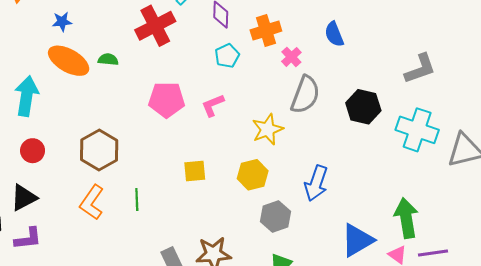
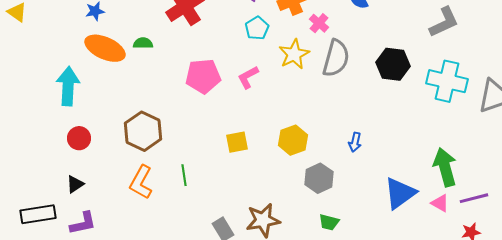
yellow star: (268, 129) -> (294, 54), moved
blue arrow: (316, 183) -> (355, 142), size x0.6
black triangle: (24, 198) -> (75, 184), size x0.7

